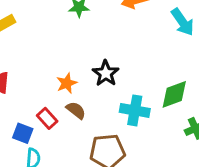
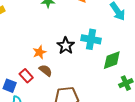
cyan cross: (135, 110) -> (91, 39), moved

